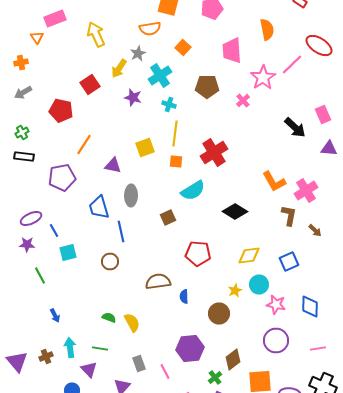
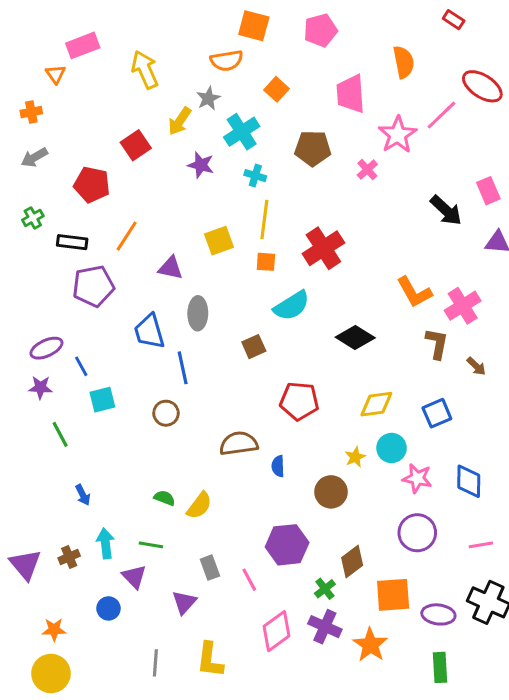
black rectangle: (24, 156) -> (72, 242), moved
yellow semicircle: (132, 322) -> (199, 506), turned 66

